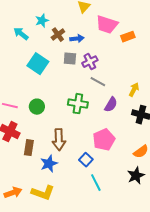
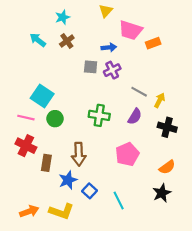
cyan star: (42, 21) -> (63, 17), moved
brown cross: (58, 35) -> (67, 41), moved
blue arrow: (77, 39) -> (109, 47), moved
cyan square: (38, 64) -> (42, 96), moved
gray line: (98, 82) -> (139, 92), moved
blue square: (86, 160) -> (90, 191), moved

